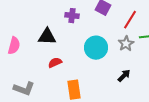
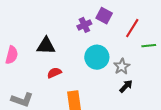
purple cross: (72, 16) -> (84, 25), moved, turned -32
gray star: (126, 44) -> (122, 66), moved

